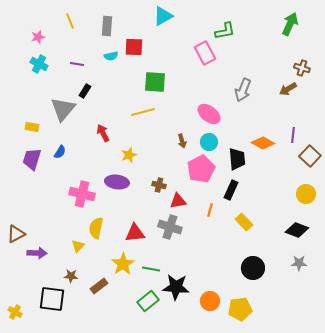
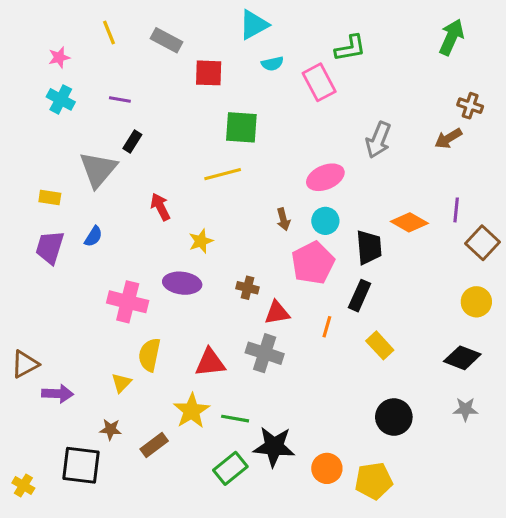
gray rectangle: (107, 26) -> (167, 40), turned -66
cyan semicircle: (111, 56) -> (272, 64), moved
pink ellipse: (209, 114) -> (325, 177), turned -60

